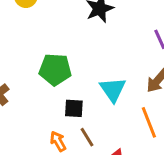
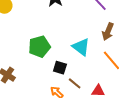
black square: (74, 108) -> (60, 68), turned 32

